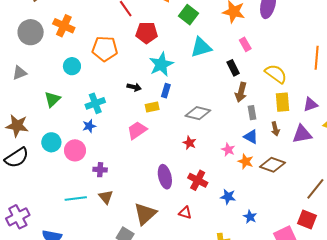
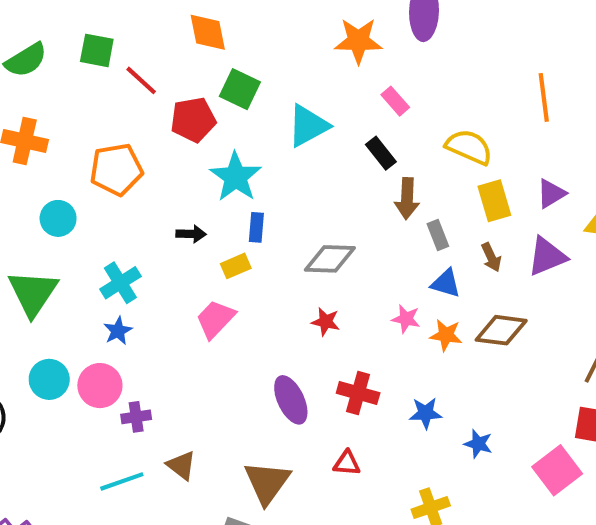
green square: (189, 15) -> (240, 89), moved
green triangle: (52, 99) -> (33, 293), size x1.5
purple cross: (100, 170) -> (136, 417), moved

